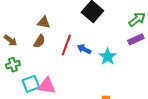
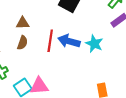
blue arrow: (84, 49) -> (69, 41), size x1.5

